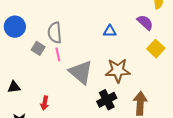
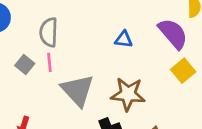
purple semicircle: (145, 22) -> (173, 34), size x1.4
gray square: (38, 48) -> (25, 65), moved

